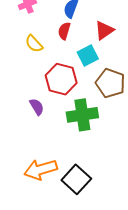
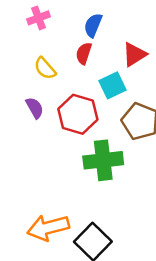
purple semicircle: (37, 107) -> (35, 108), moved

